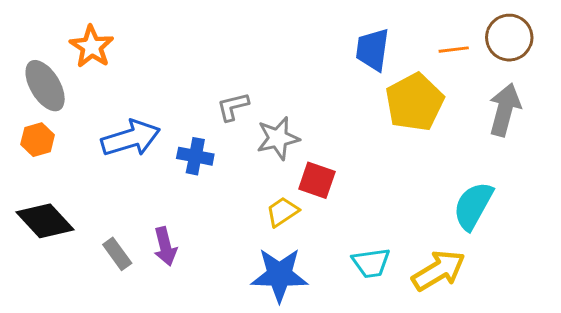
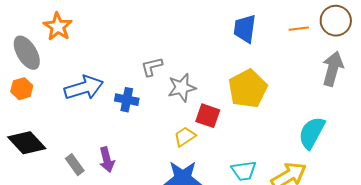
yellow pentagon: (415, 102) -> (248, 89), moved

